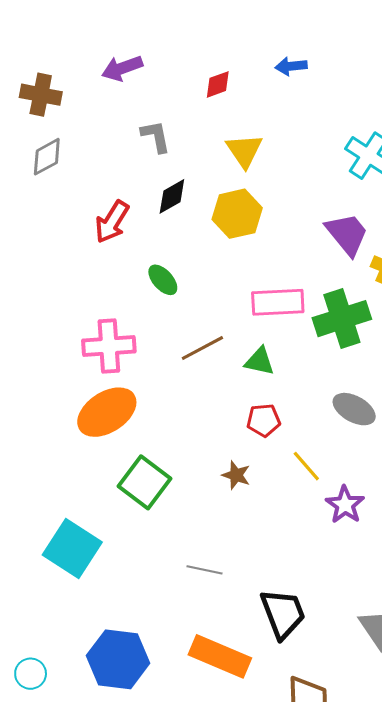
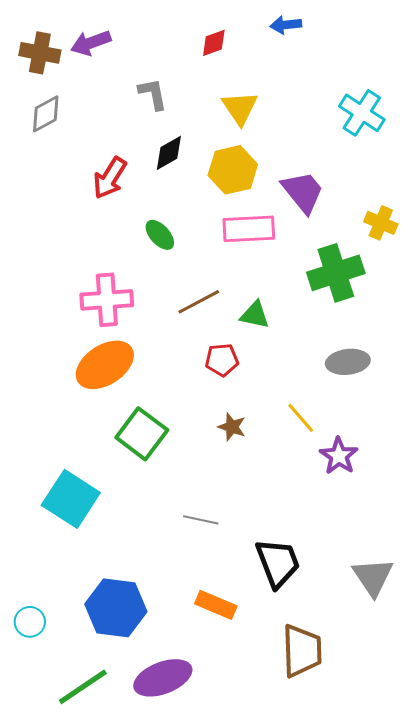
purple arrow: (122, 68) -> (91, 43), moved
purple trapezoid: (347, 234) -> (303, 192), moved
pink rectangle: (278, 302) -> (249, 229), moved
gray ellipse: (354, 409) -> (348, 362), turned -36
red pentagon: (264, 420) -> (222, 360), moved
orange rectangle: (220, 656) -> (216, 605), size x0.7

